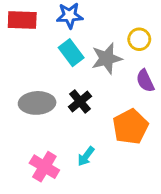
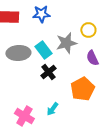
cyan rectangle: (71, 53) -> (43, 50), moved
gray ellipse: (37, 103) -> (18, 53), moved

